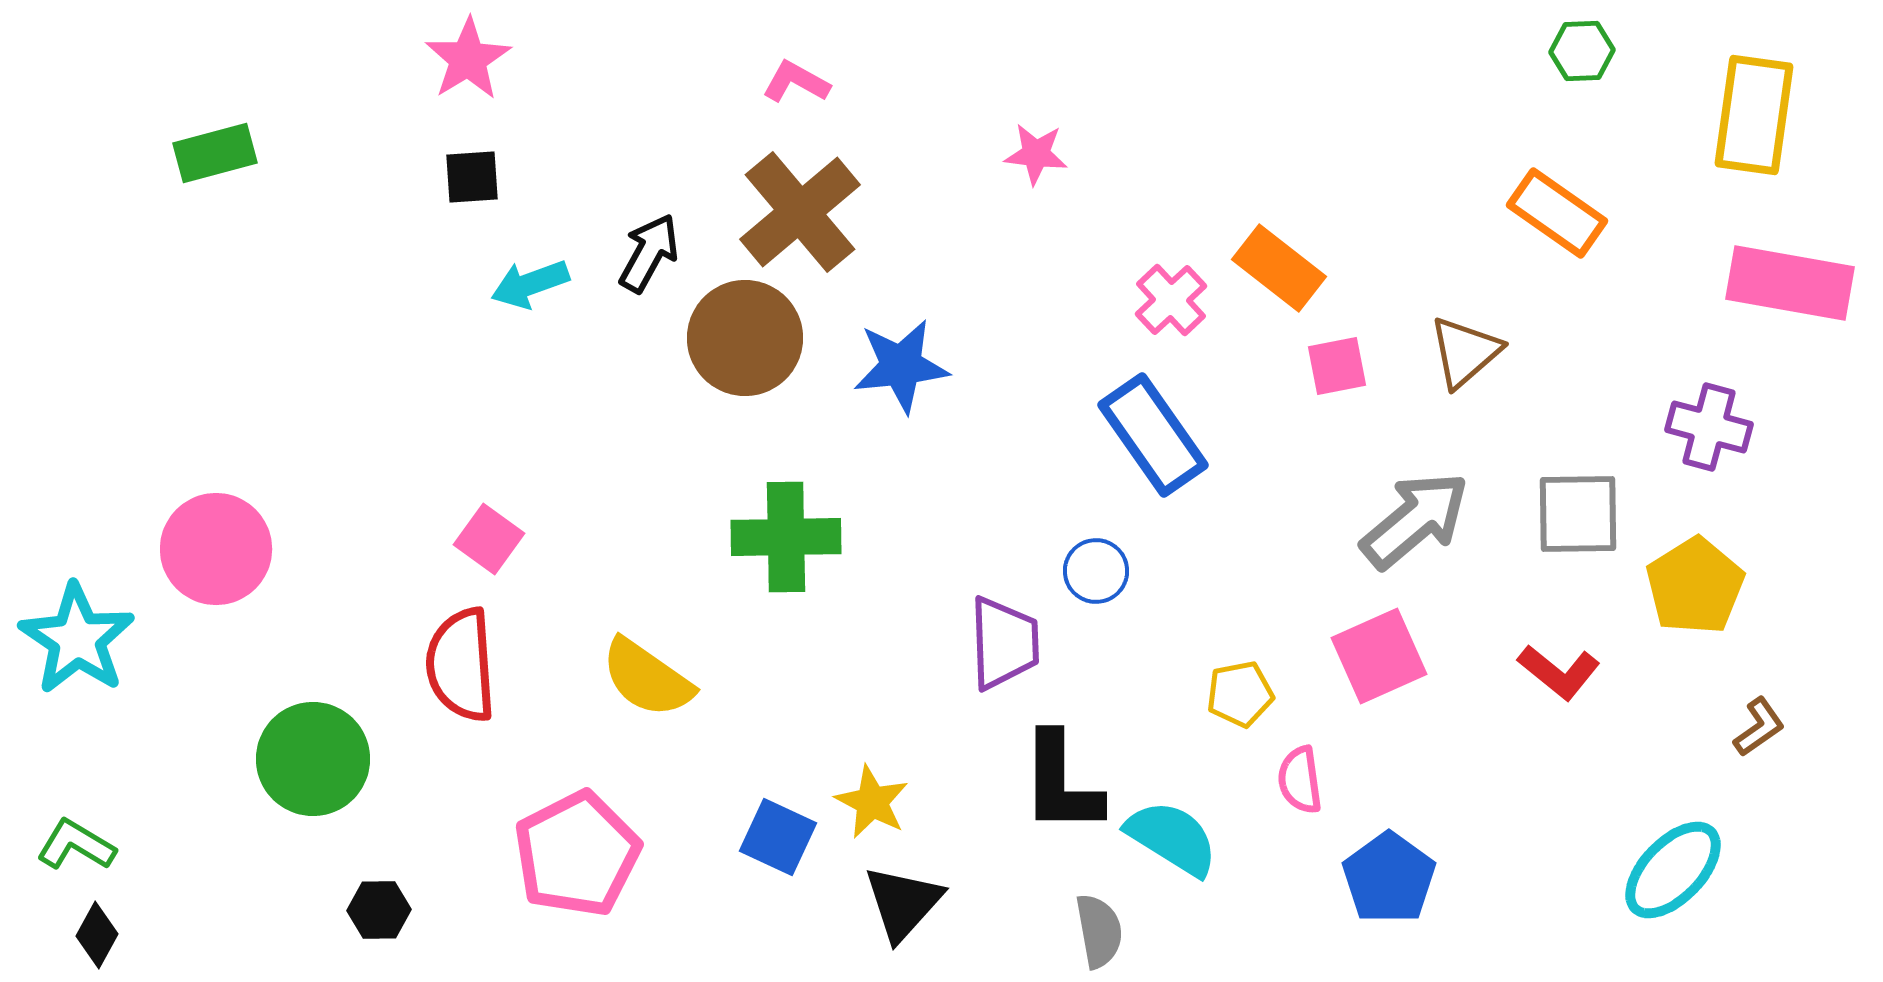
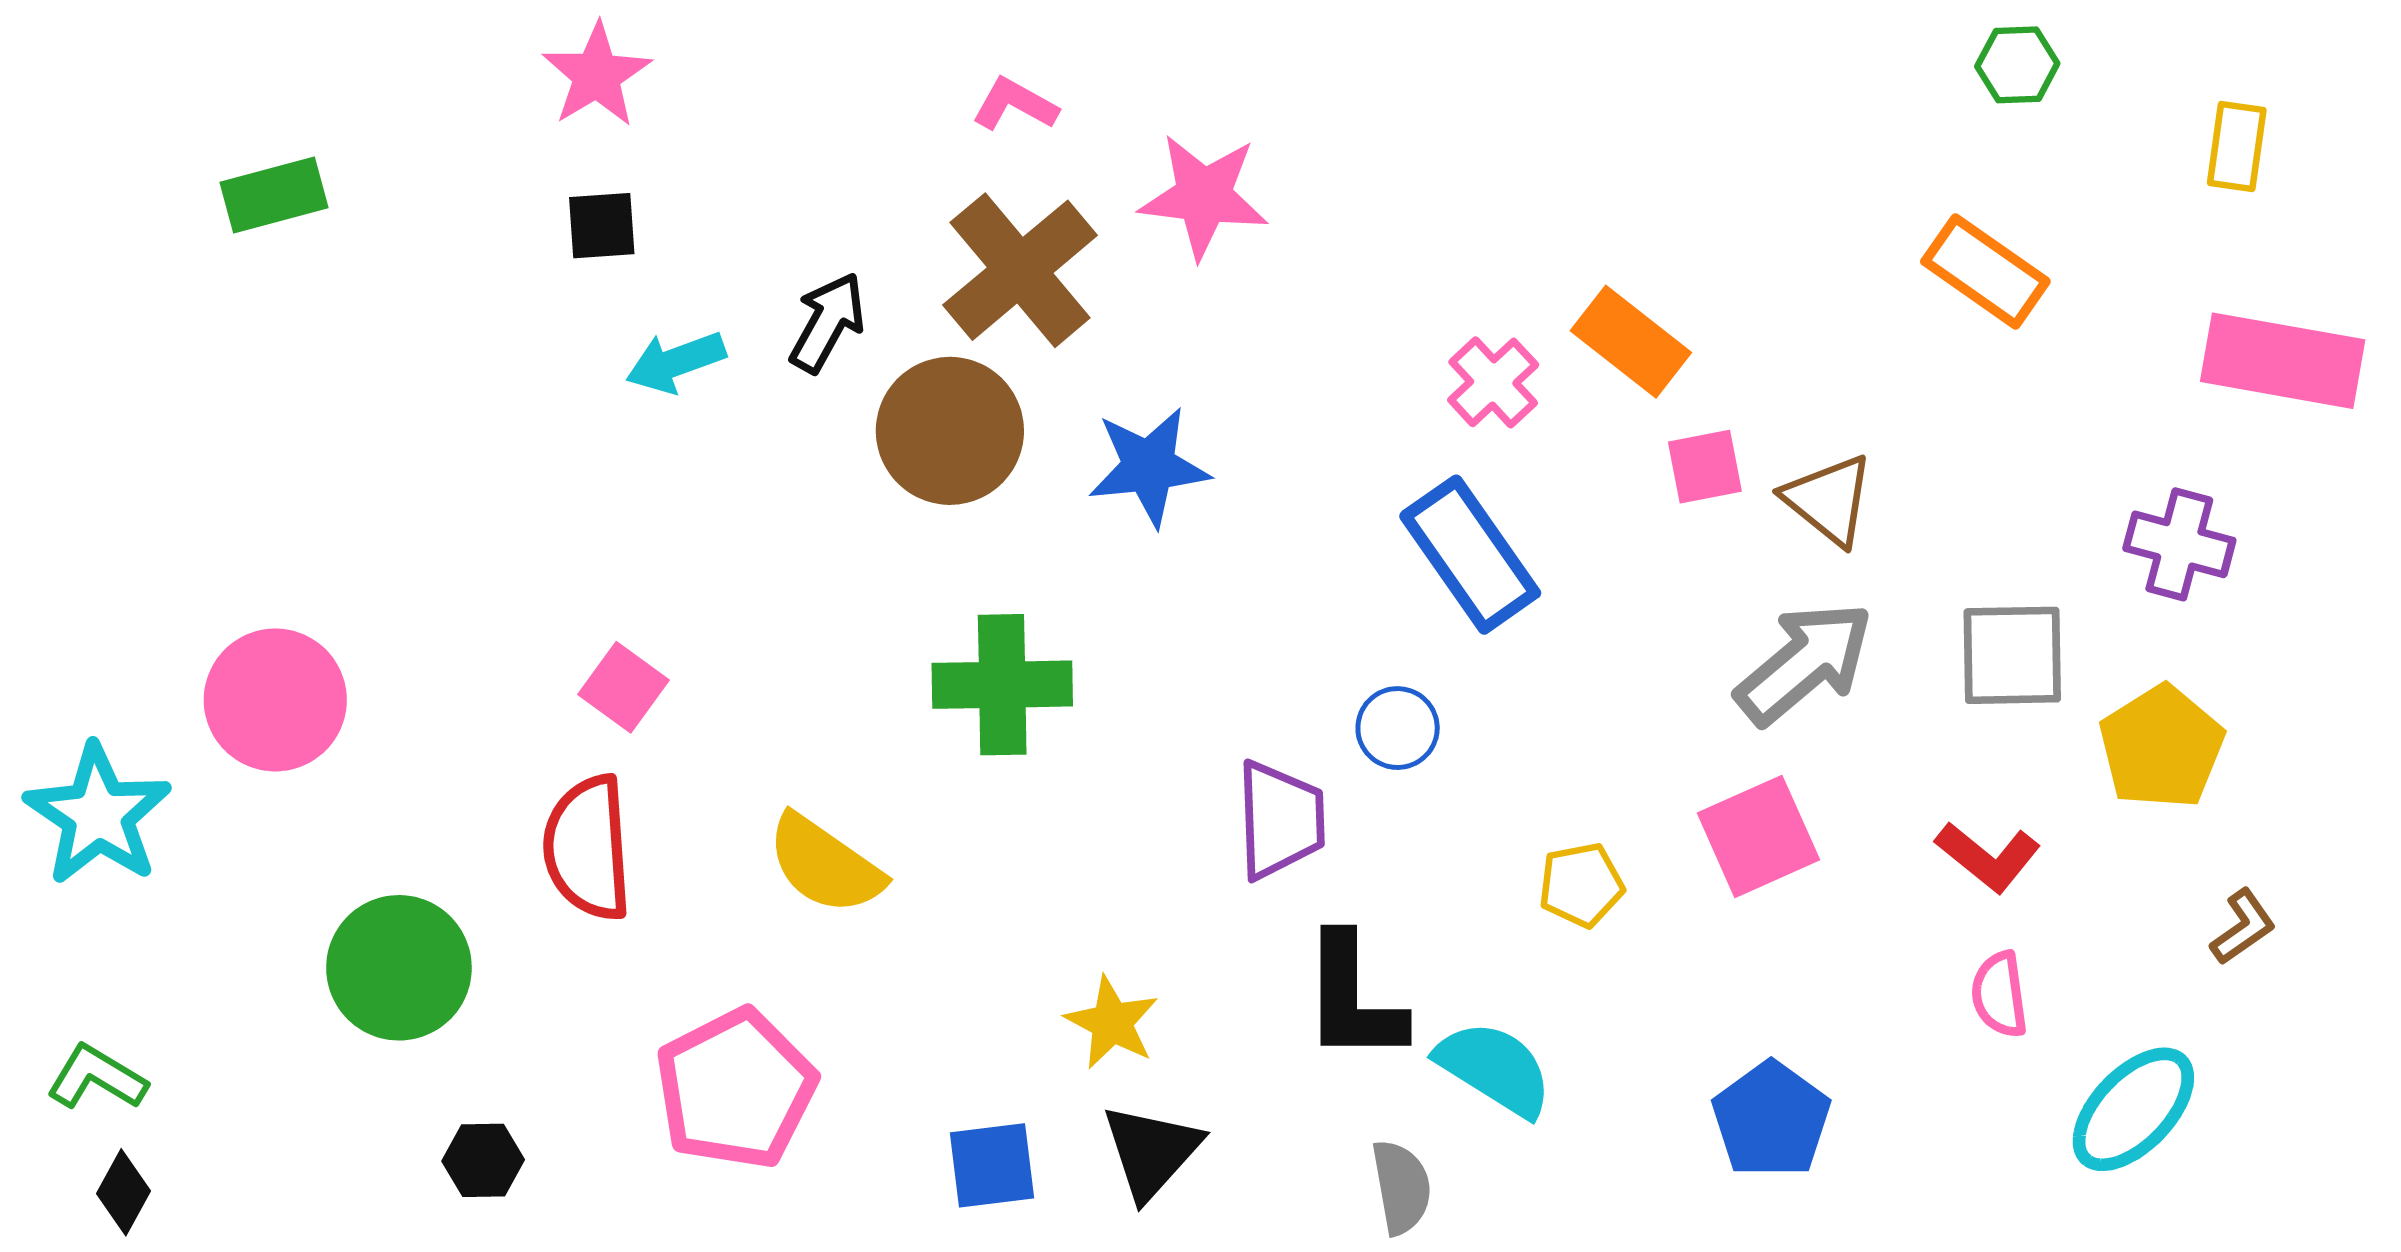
yellow rectangle: (1754, 115) -> (2237, 146), size x0.6
pink star: (1036, 154) -> (1204, 196), moved, size x1.6
brown triangle: (1465, 352) -> (1829, 500), moved, turned -40
pink semicircle: (1300, 780) -> (1999, 995), moved
blue square: (778, 837) -> (992, 1165), moved, turned -32

